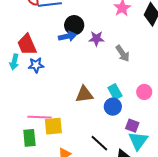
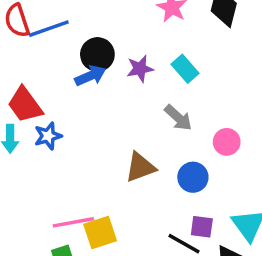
gray arrow: (123, 53) -> (178, 118), moved
cyan rectangle: (115, 92) -> (185, 69), moved
pink circle: (144, 92) -> (227, 142), moved
purple square: (132, 126) -> (202, 227), moved

